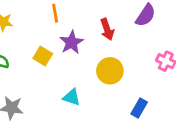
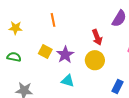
red arrow: (107, 29) -> (97, 37), moved
purple star: (72, 42) -> (65, 55), moved

